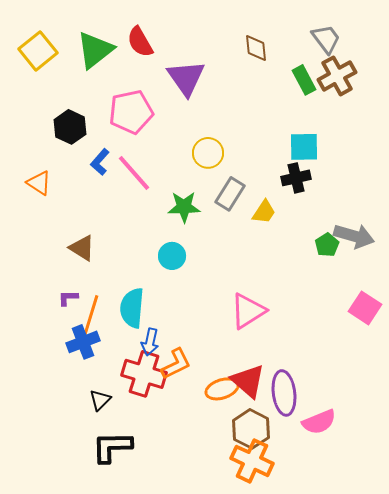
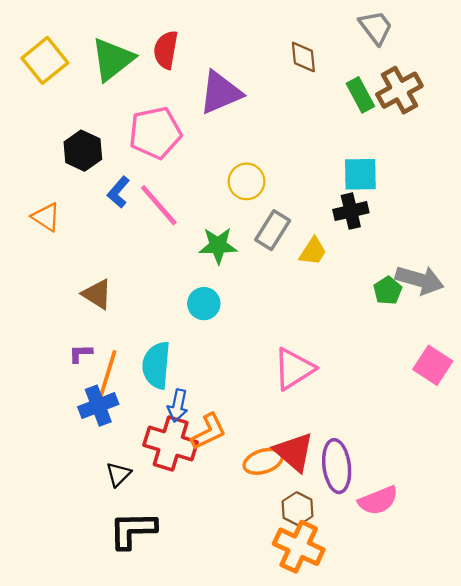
gray trapezoid: (326, 39) -> (376, 27), moved
red semicircle: (140, 42) -> (166, 50), turned 40
purple triangle: (186, 78) -> (220, 92), turned 42
brown hexagon: (251, 429) -> (298, 509), size x0.7

